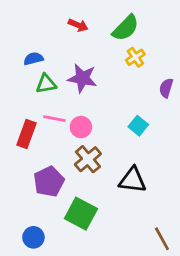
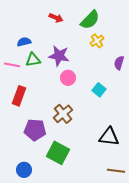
pink line: (54, 119) -> (12, 65), moved
pink circle: (81, 127) -> (68, 78), moved
black triangle: (133, 180) -> (109, 137), moved
purple pentagon: (49, 182) -> (35, 130), turned 30
brown line: (162, 239) -> (116, 171), turned -54

